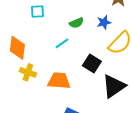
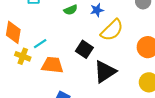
cyan line: (62, 43) -> (40, 44), moved

